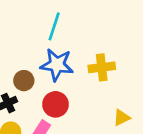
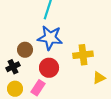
yellow cross: (102, 67) -> (83, 55), moved

